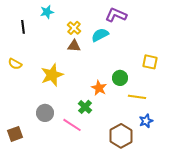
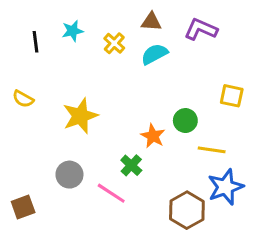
cyan star: (47, 12) -> (73, 31), moved
purple L-shape: (116, 15) -> (201, 29), moved
brown triangle: (74, 46) -> (151, 22), moved
blue star: (146, 121) -> (226, 187), size x1.6

